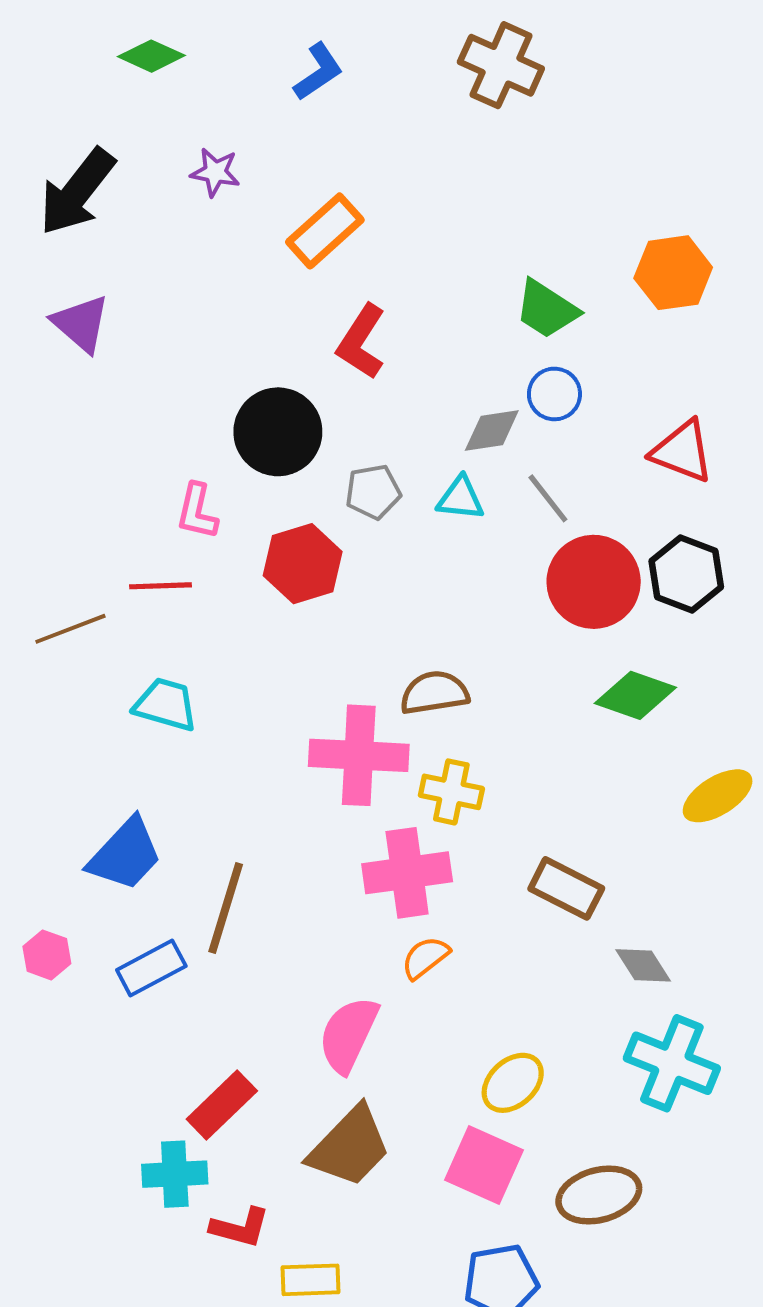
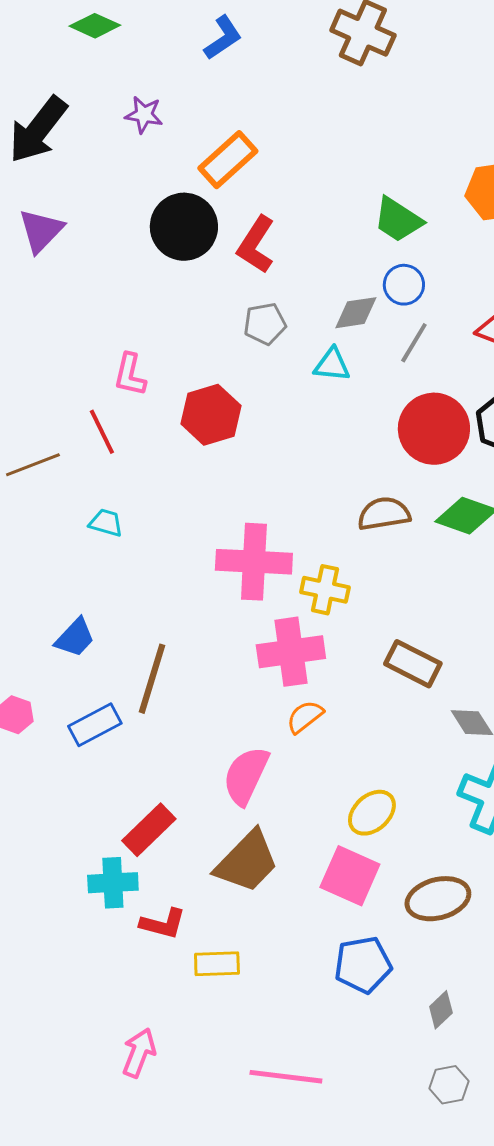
purple triangle: (81, 324) -> (41, 231), turned 33
black circle: (278, 432) -> (184, 227), moved
gray pentagon: (373, 492) -> (265, 324), moved
gray line: (548, 498) -> (414, 343), moved, turned 69
red line: (160, 586) -> (102, 432), turned 66
brown semicircle: (434, 693) -> (384, 514), moved
cyan trapezoid: (166, 704) -> (106, 523), size x0.7
blue trapezoid: (125, 855) -> (75, 638), size x0.7

